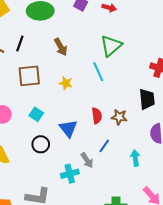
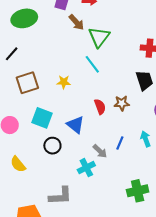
black line: (20, 44) -> (12, 54), turned 35
brown arrow: (61, 47) -> (76, 22), moved
cyan square: (36, 114) -> (42, 118), size x1.5
blue line: (104, 146) -> (120, 143), moved

